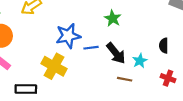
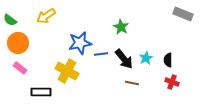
black semicircle: (164, 46) -> (168, 60), moved
cyan star: (140, 61) -> (146, 58), moved

